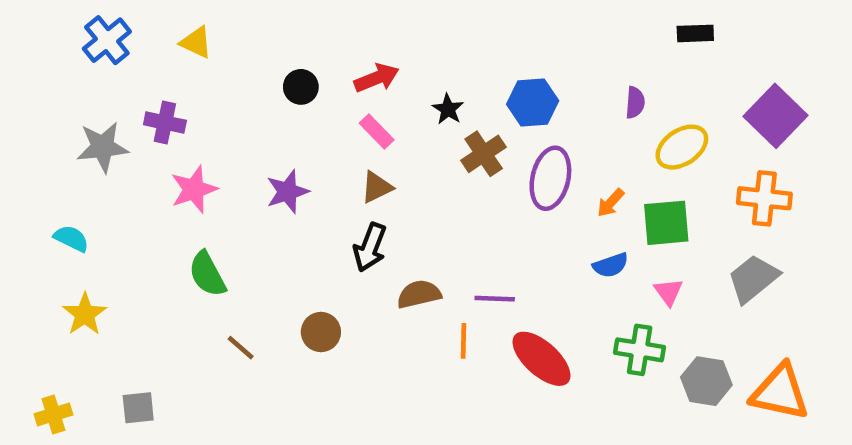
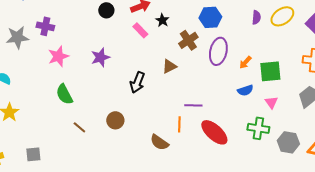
black star: (448, 109) -> (162, 20), moved
yellow ellipse: (682, 147) -> (282, 16), moved
brown triangle: (377, 187) -> (169, 66), moved
brown semicircle: (419, 294) -> (159, 142), moved, turned -132

